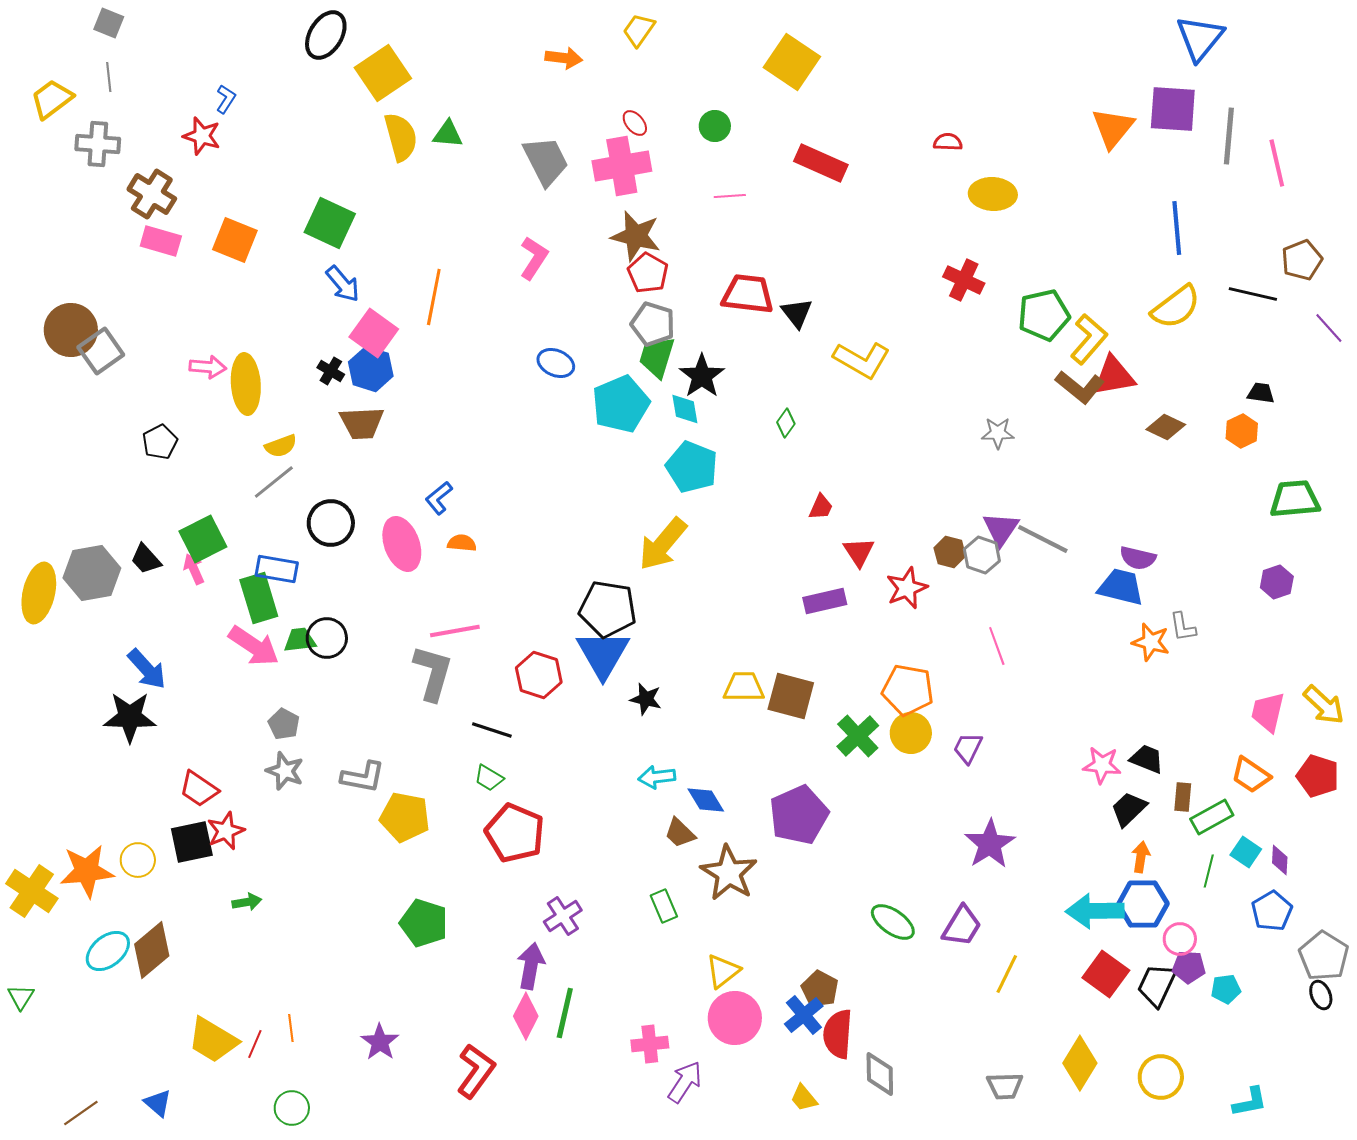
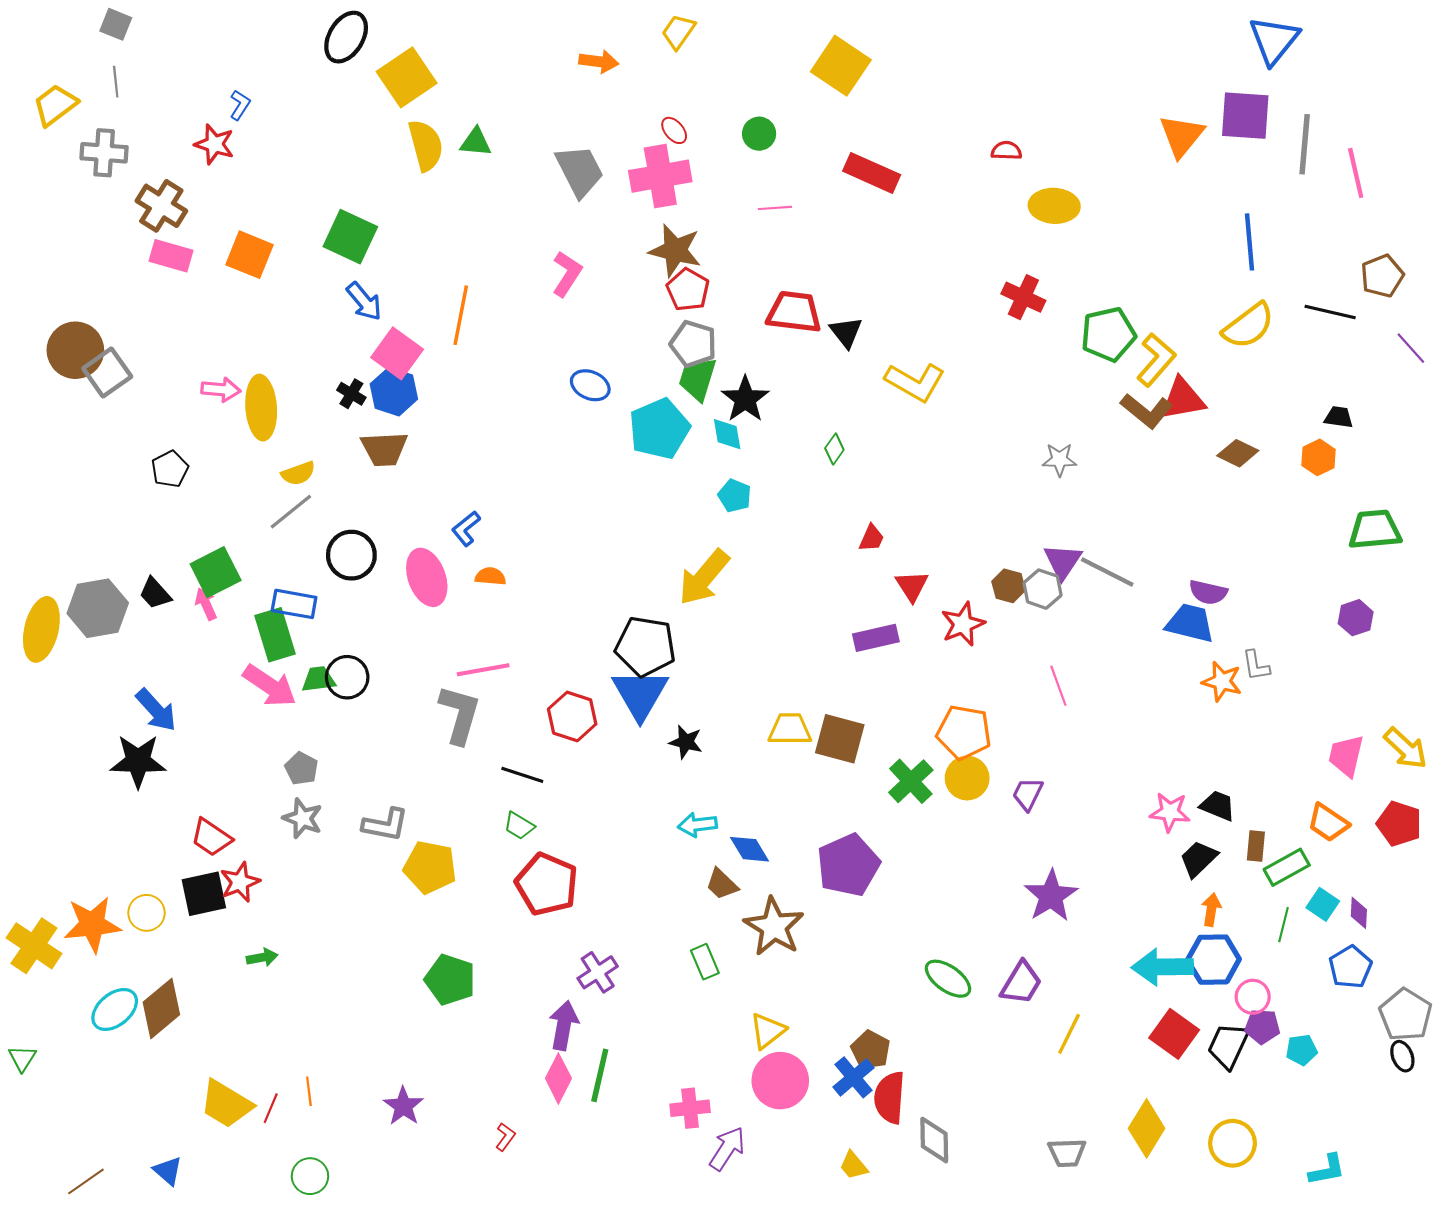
cyan pentagon: (692, 467) -> (735, 496), size x0.6
red L-shape: (476, 1071) -> (505, 1137), size x0.5

